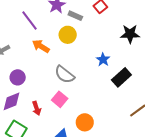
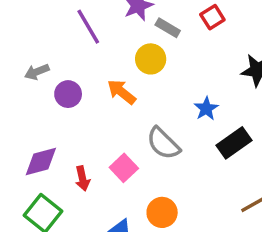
orange arrow: (41, 46) -> (122, 92), moved
gray semicircle: (65, 74) -> (163, 143), moved
purple circle: (18, 77) -> (68, 94), moved

